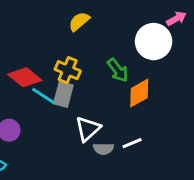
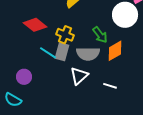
red diamond: (25, 77) -> (35, 25), moved
white line: (132, 143) -> (110, 86), turned 40
gray semicircle: (103, 149) -> (88, 54), moved, size x1.6

